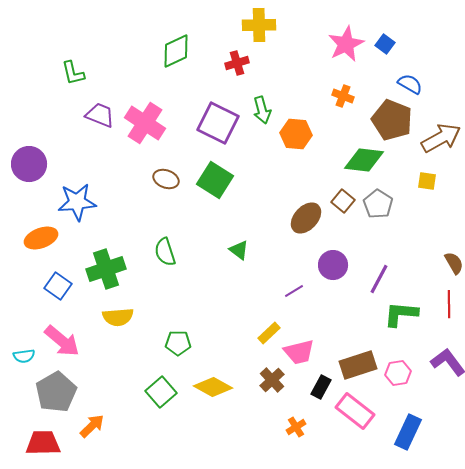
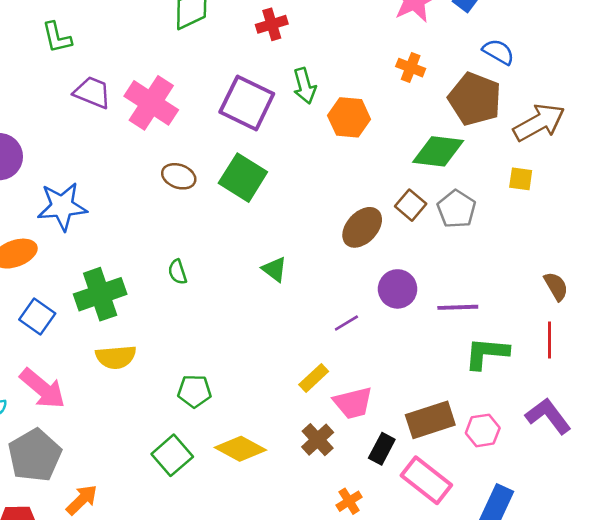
green semicircle: (165, 252) -> (177, 272), size x0.7
purple line: (379, 279) -> (458, 307), turned 60

